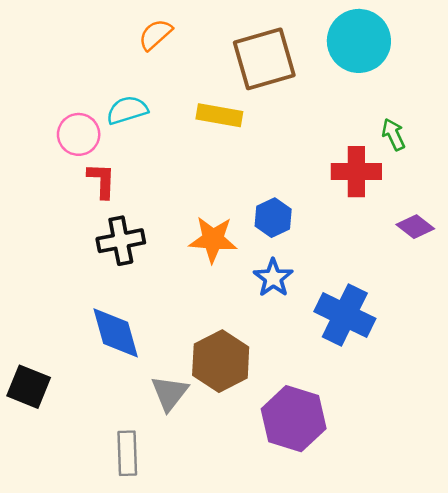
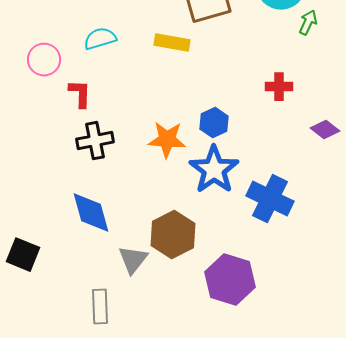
pink circle: (79, 134) -> (44, 60), moved
green arrow: (394, 134) -> (308, 23), moved, turned 50
red cross: (356, 172) -> (279, 87), size x0.7
blue star: (273, 278) -> (214, 170), size x1.6

